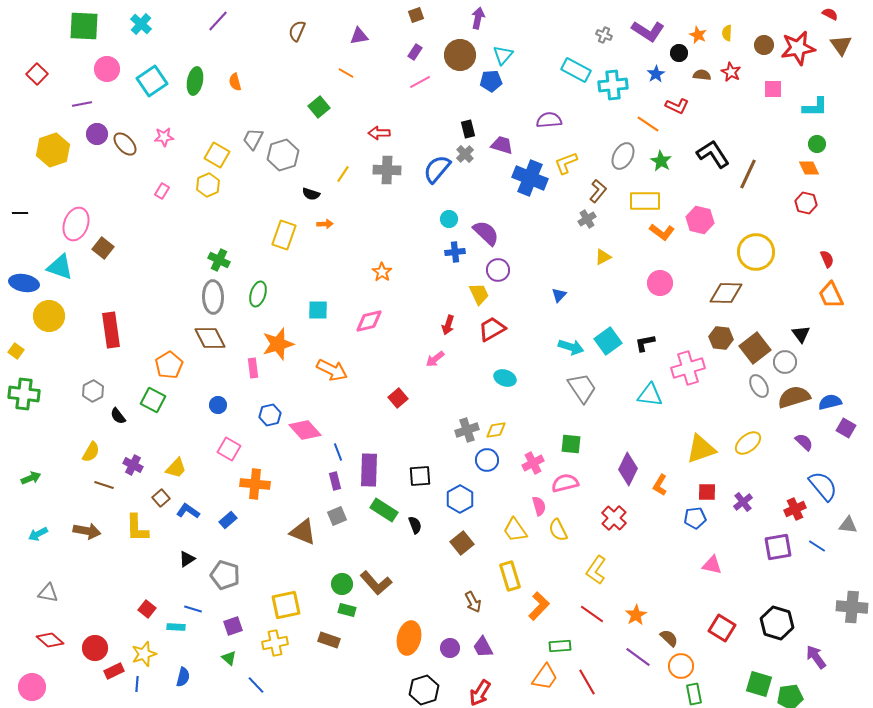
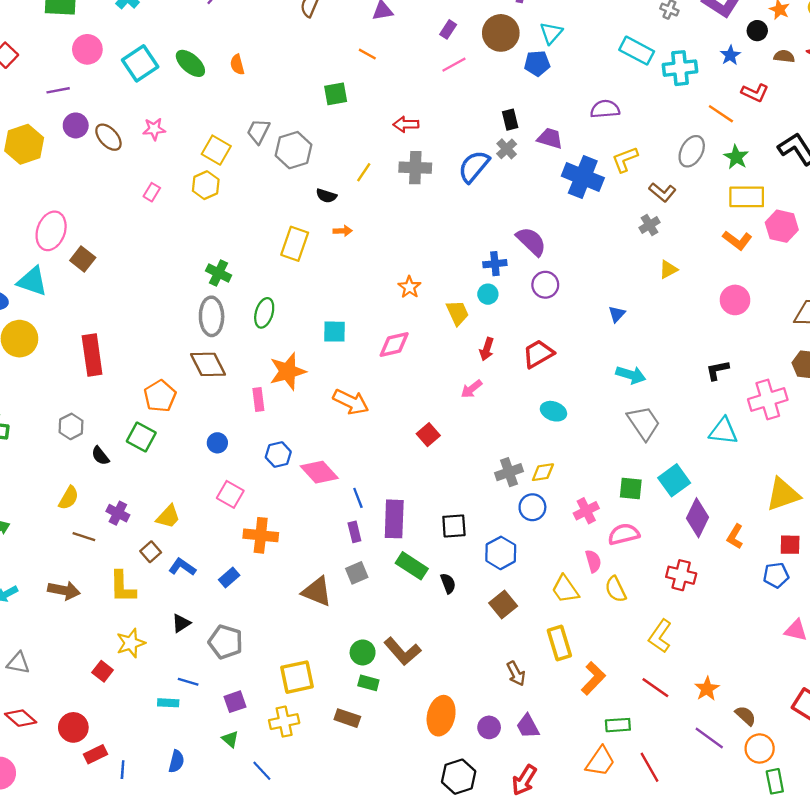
green ellipse: (195, 81) -> (190, 63), turned -60
green square: (319, 107) -> (336, 94), turned 30
brown L-shape: (598, 191) -> (662, 192), turned 90
yellow rectangle: (645, 201) -> (747, 197), moved
cyan circle: (449, 219) -> (488, 294), moved
yellow trapezoid: (479, 294) -> (457, 313), moved
cyan square: (608, 341) -> (674, 480), moved
red cross: (614, 518) -> (681, 575), turned -30
red square: (147, 609) -> (103, 671), moved
yellow star: (144, 654) -> (131, 643), moved

